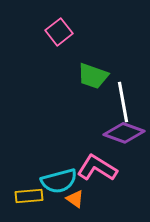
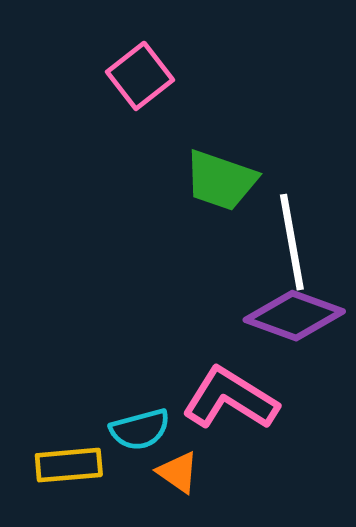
cyan semicircle: (59, 181) -> (140, 429), size x0.7

